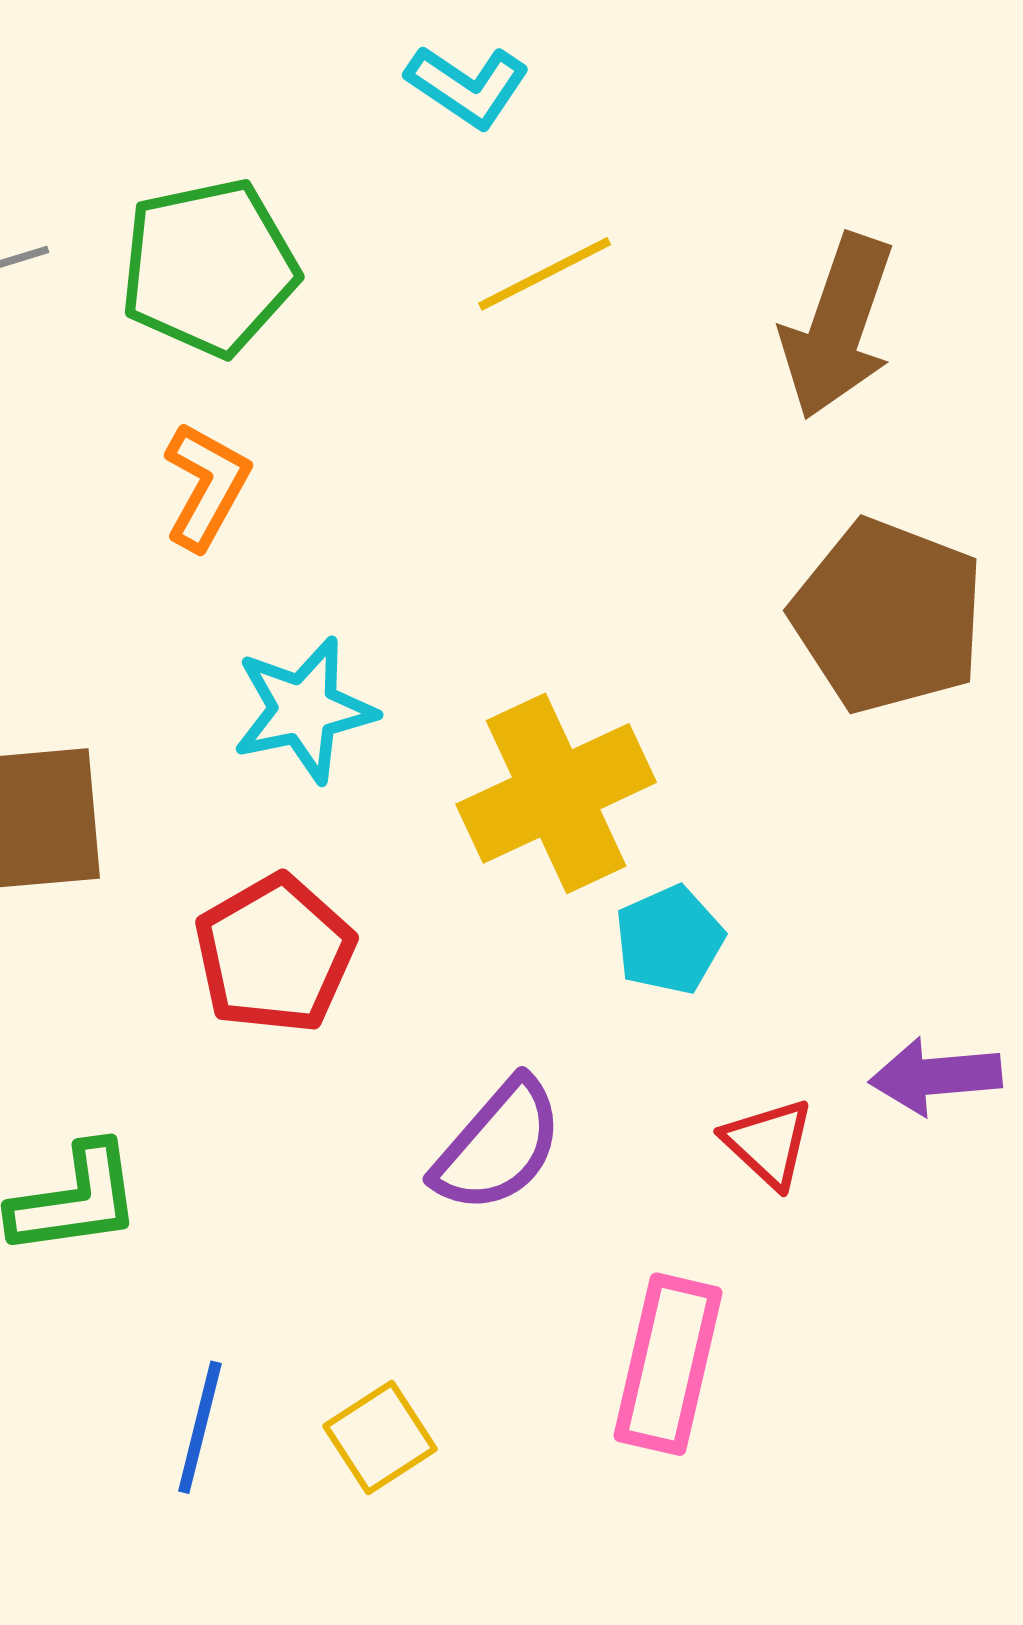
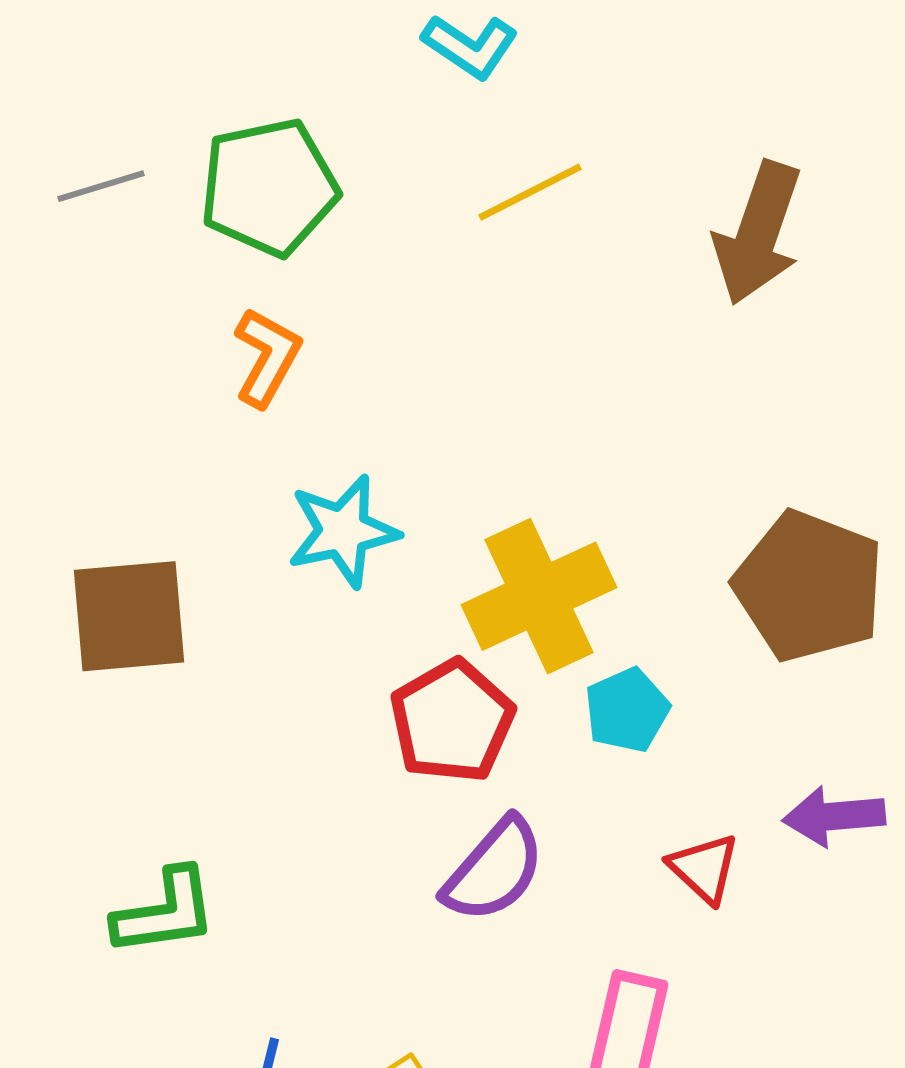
brown pentagon: (888, 616) -> (809, 586), moved
red pentagon: (275, 954) -> (452, 721), moved

